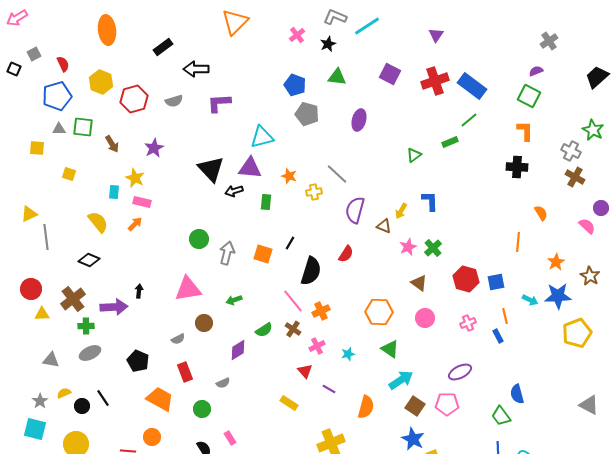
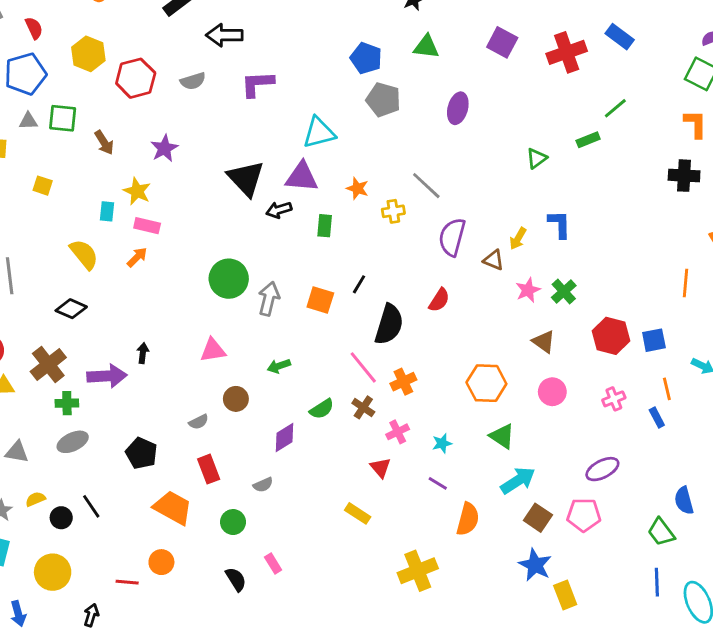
blue rectangle: (472, 86) -> (620, 37), moved, size x0.7
green circle: (199, 239) -> (229, 279), size x1.4
pink triangle: (188, 289) -> (213, 350), size x0.7
purple line: (329, 389) -> (438, 483), moved

